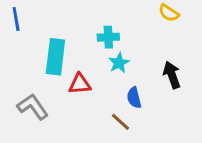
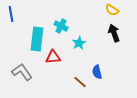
cyan cross: (108, 37) -> (61, 26), moved, turned 32
black arrow: (172, 75) -> (114, 33), moved
blue semicircle: (134, 98) -> (97, 72), moved

